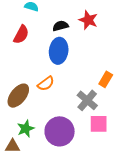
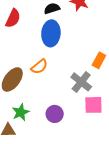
purple circle: (60, 131) -> (55, 114), size x0.6

